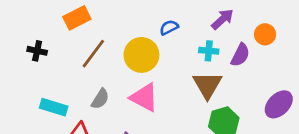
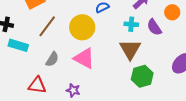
purple semicircle: (240, 55) -> (154, 27), turned 120
cyan rectangle: (54, 107) -> (18, 45), moved

